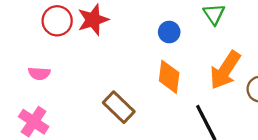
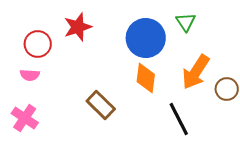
red circle: (57, 21) -> (38, 44), moved
blue circle: (169, 32) -> (146, 38), size x2.0

